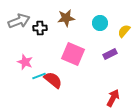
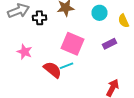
yellow semicircle: (124, 31) -> (124, 21), turned -64
cyan line: (39, 76) -> (66, 66), moved

